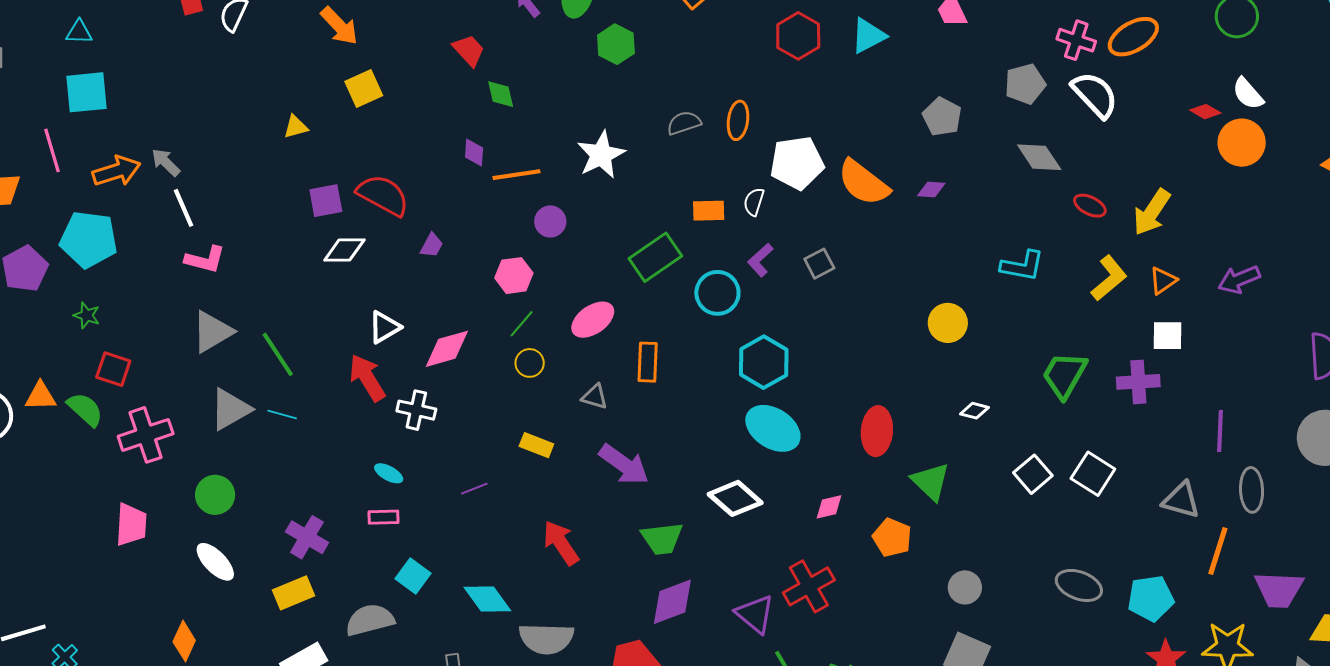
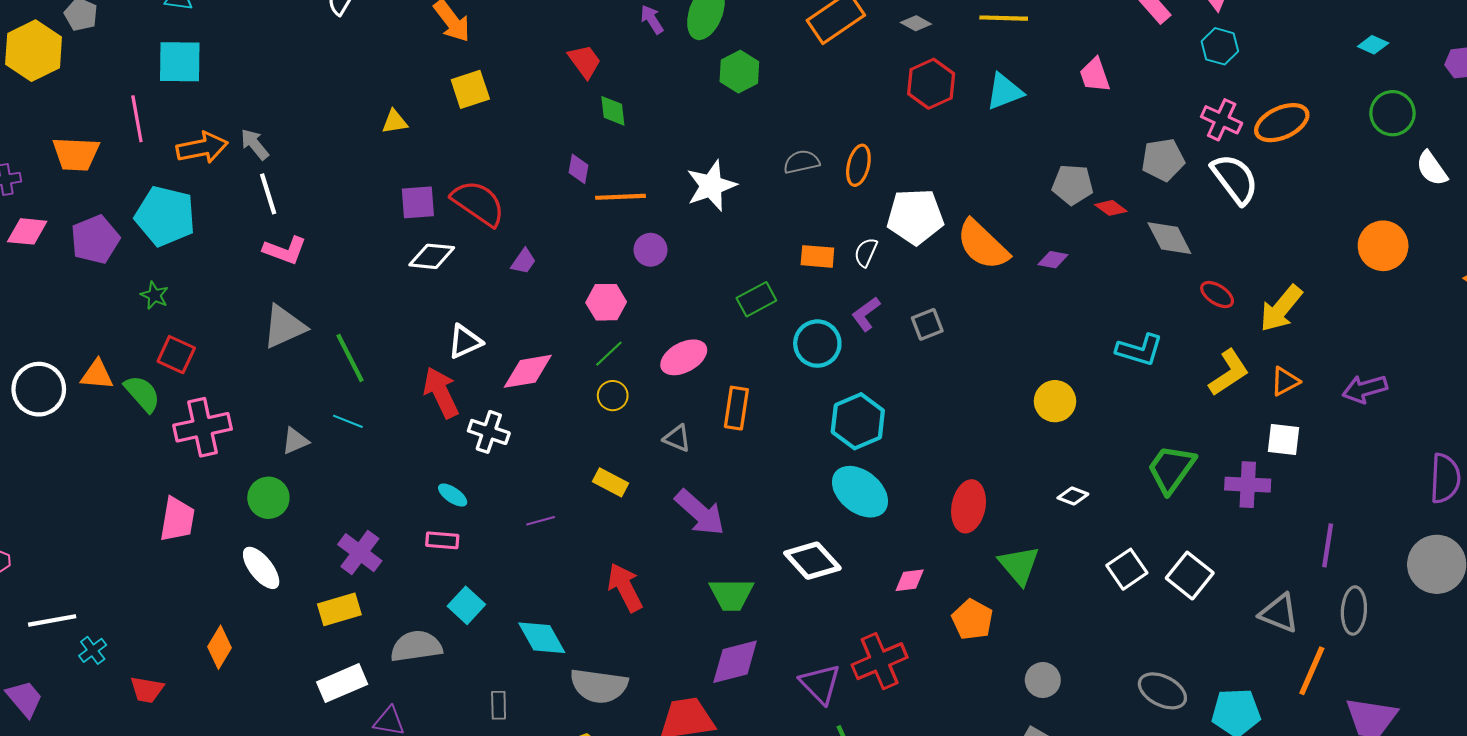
white semicircle: (1248, 94) -> (1432, 168), moved
red diamond: (1205, 112) -> (1111, 208), moved
gray pentagon: (942, 117) -> (1073, 185), turned -30
green rectangle: (655, 257) -> (756, 299), size x0.7
gray triangle: (230, 409) -> (295, 441), moved, size x0.6

